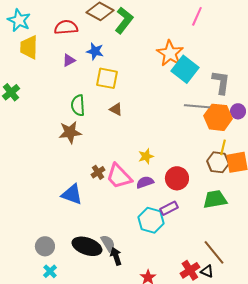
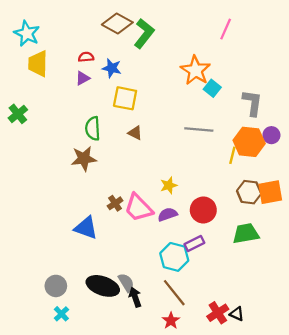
red semicircle: (66, 27) -> (86, 57), moved, size x0.6
cyan square: (185, 69) -> (212, 88), size x0.6
gray line: (197, 106) -> (199, 130), moved
yellow line: (223, 147) -> (232, 155), moved
brown line: (214, 252) -> (174, 293), moved

